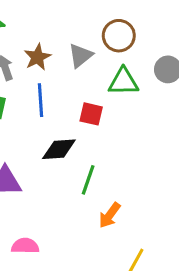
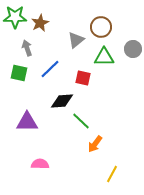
brown star: (37, 57) -> (40, 23), moved
blue line: (41, 100) -> (50, 69), turned 50
green line: (88, 180) -> (81, 121), turned -66

